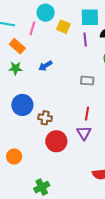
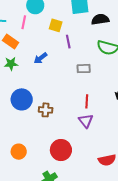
yellow square: (63, 27) -> (56, 25), moved
purple line: (85, 40) -> (68, 42), moved
red circle: (56, 141) -> (61, 150), moved

